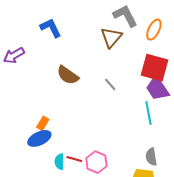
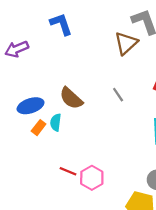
brown semicircle: (68, 75) -> (71, 98), moved
blue ellipse: (39, 138) -> (31, 106), moved
cyan semicircle: (59, 162) -> (56, 122), moved

